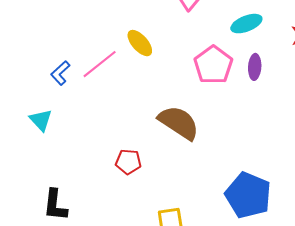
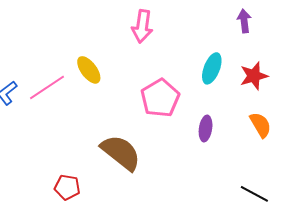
cyan ellipse: (246, 24) -> (212, 68), moved, turned -52
purple ellipse: (255, 67) -> (206, 128), moved

